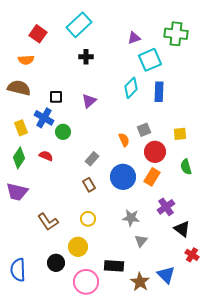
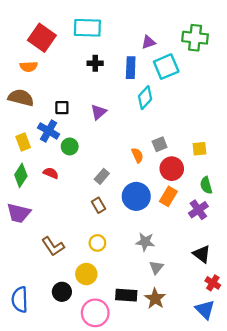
cyan rectangle: (79, 25) -> (87, 28), turned 45
red square: (38, 34) -> (42, 38), size x1.4
blue rectangle: (159, 92) -> (131, 68), moved
purple cross: (166, 207) -> (198, 210), moved
blue triangle: (166, 275) -> (205, 310), moved
brown star: (140, 282) -> (155, 298), moved

